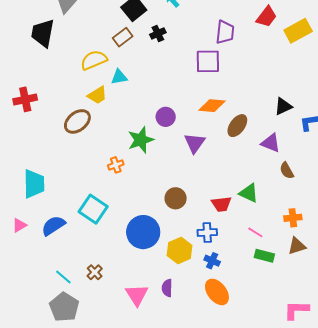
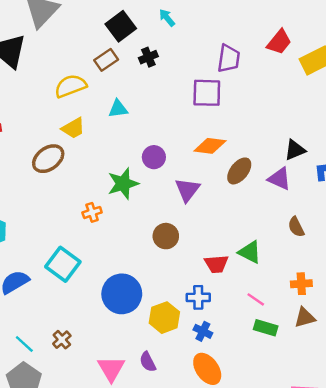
cyan triangle: (119, 77) -> (118, 109), moved
purple triangle: (271, 143) -> (279, 179), moved
brown circle: (176, 198) -> (166, 236), moved
purple semicircle: (167, 288) -> (148, 362), turned -30

